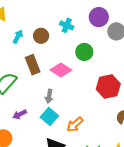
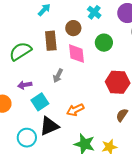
brown circle: (41, 36) -> (73, 28), moved
pink diamond: (61, 70) -> (77, 54), turned 35
cyan square: (49, 117) -> (40, 102), moved

